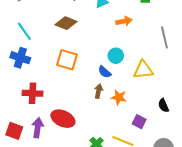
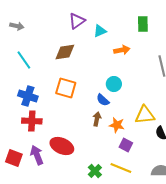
brown diamond: (66, 23) -> (65, 52), turned -30
blue cross: (20, 58) -> (28, 96), moved
yellow triangle: (143, 70) -> (145, 115), moved
purple square: (139, 122) -> (126, 145), moved
purple arrow: (38, 128) -> (37, 155), turned -30

